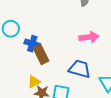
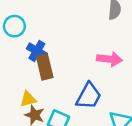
blue trapezoid: (80, 69) -> (89, 96), turned 90

